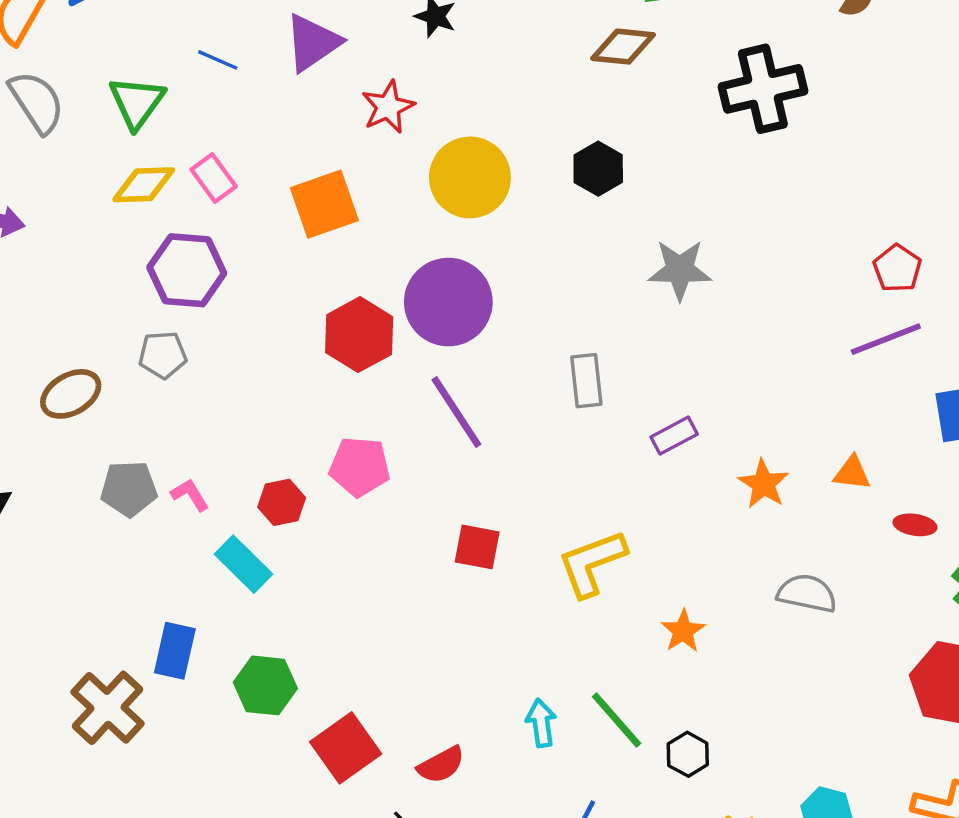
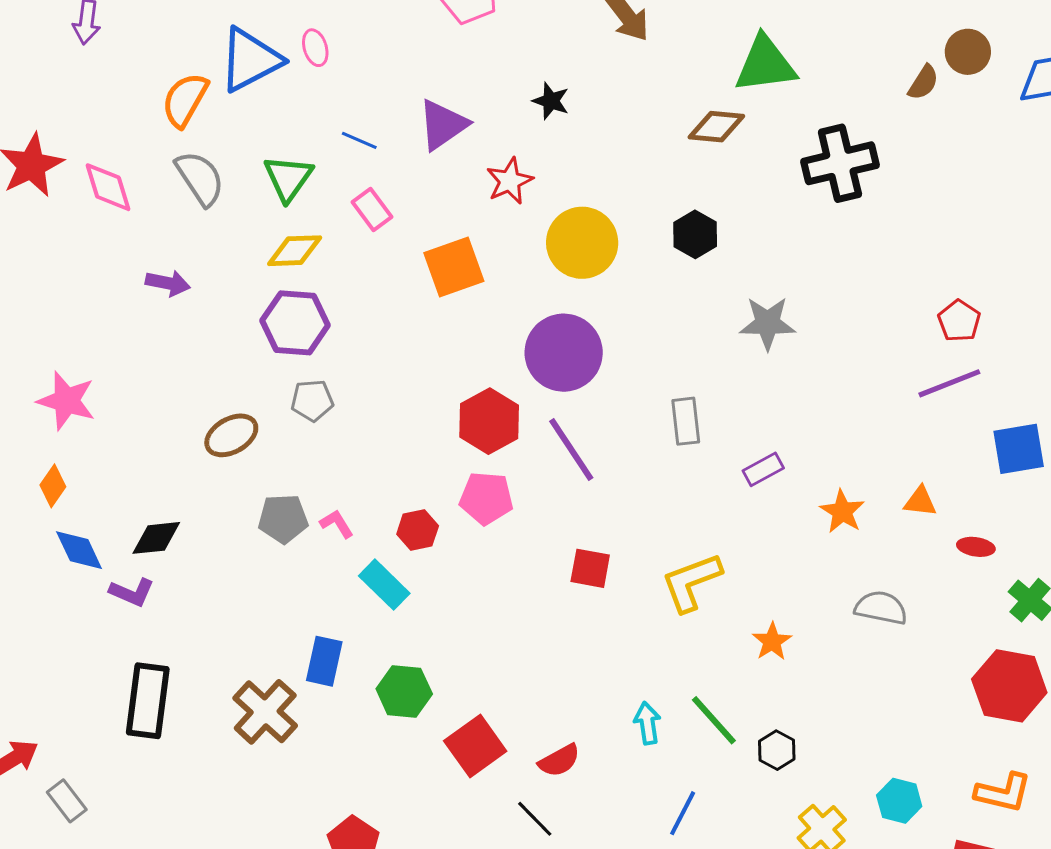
pink rectangle: (214, 178) -> (372, 210), moved
purple hexagon: (187, 270) -> (295, 323), moved
red hexagon: (359, 335) -> (489, 421), moved

